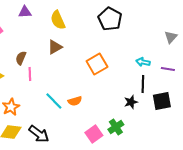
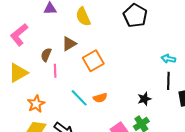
brown triangle: (55, 47) -> (69, 44), moved
orange square: (97, 64) -> (93, 61), moved
black star: (131, 102) -> (144, 99), moved

